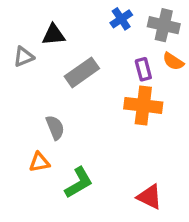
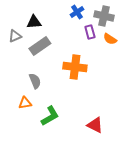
purple rectangle: (143, 69) -> (90, 32), moved
gray rectangle: (82, 72) -> (40, 46), moved
orange cross: (143, 105) -> (75, 67), moved

